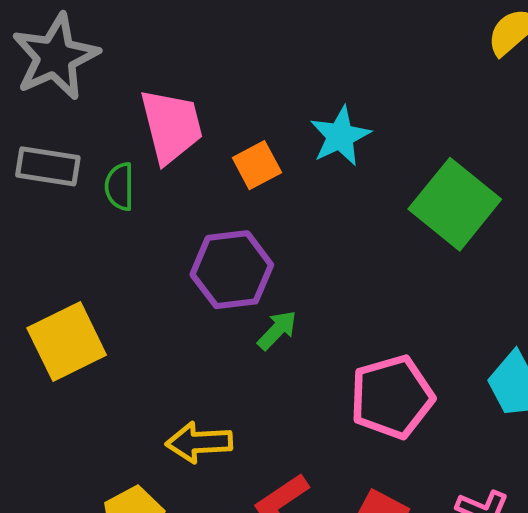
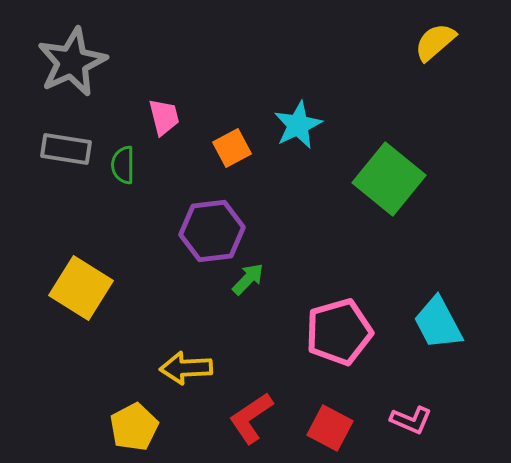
pink trapezoid: (171, 126) -> (164, 117), size x0.6
yellow square: (67, 342) -> (81, 288), turned -32

